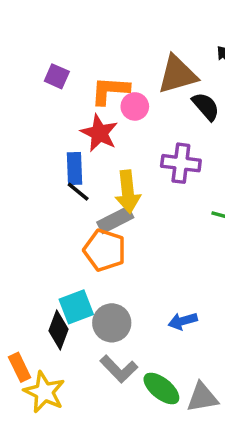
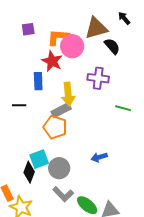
purple square: (57, 76) -> (28, 29), turned -32
pink circle: (135, 106) -> (72, 46), size x1.5
black line: (78, 192) -> (19, 105), moved, turned -40
blue arrow: (183, 321) -> (99, 157), moved

